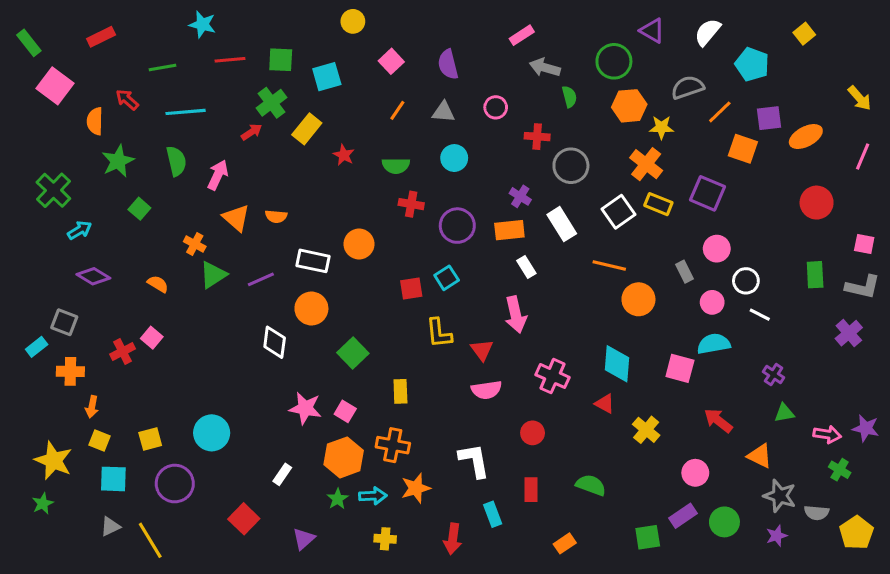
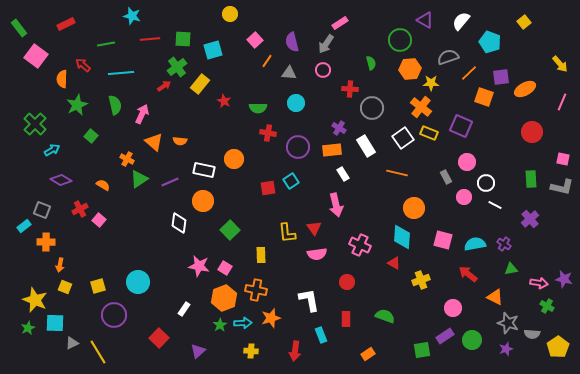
gray arrow: (545, 67) -> (326, 44), moved, turned -72
orange line: (397, 110) -> (267, 61), moved
orange circle: (638, 299) -> (414, 208), moved
yellow L-shape: (439, 333) -> (287, 233), moved
purple cross: (849, 333) -> (530, 219), moved
cyan semicircle: (714, 344) -> (475, 244), moved
red cross: (123, 351) -> (80, 209), moved
yellow cross: (646, 430) -> (421, 280), turned 30
cyan square: (113, 479) -> (55, 323), moved

